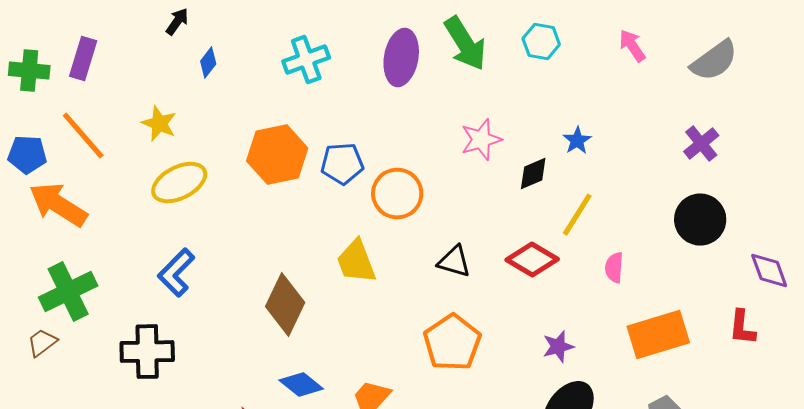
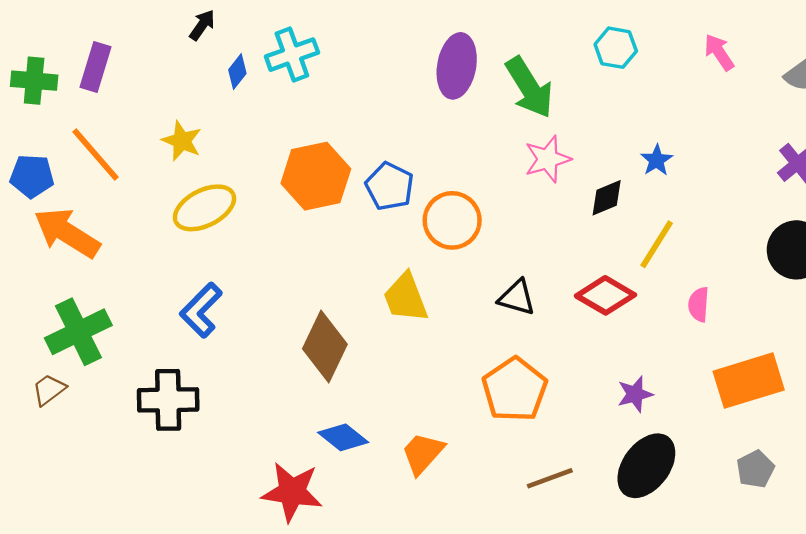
green arrow: (465, 44) -> (529, 87), moved
cyan cross: (306, 60) -> (292, 55), moved
blue pentagon: (342, 164) -> (390, 186), turned 30

